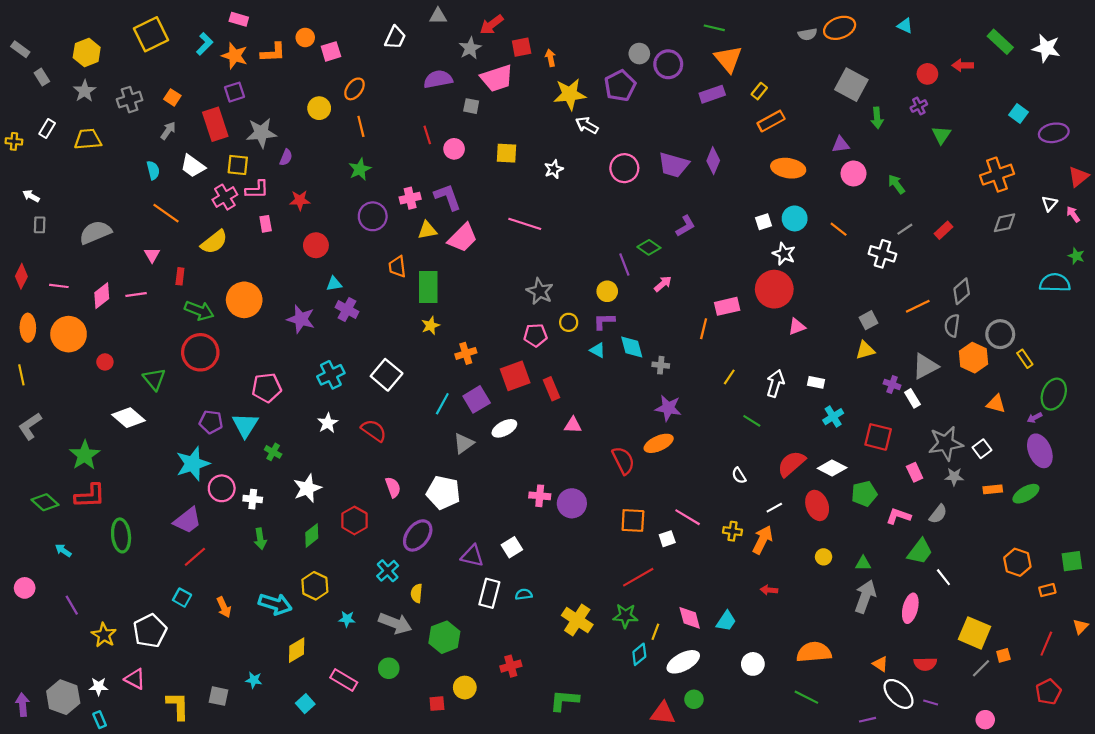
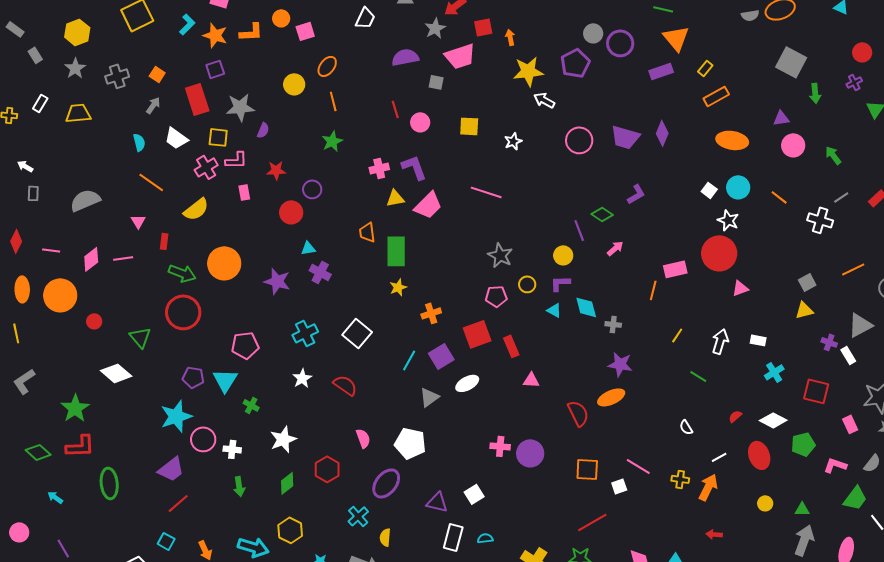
purple circle: (373, 216) -> (312, 189), moved, size x0.7
white square: (764, 222) -> (709, 190), turned -35
red semicircle: (791, 464) -> (735, 416), size x0.5

